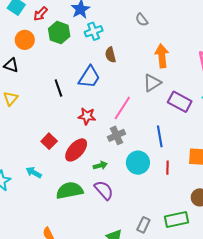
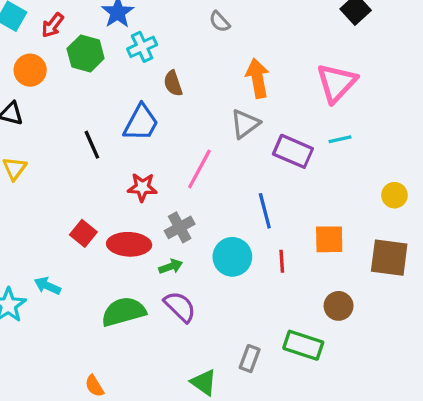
gray cross: (116, 135) -> (180, 227), moved
red ellipse: (76, 150) -> (129, 244), turned 55
cyan arrow: (34, 172) -> (47, 286), moved
green rectangle: (177, 219) -> (303, 345), turned 35

